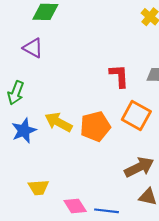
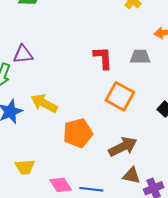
purple triangle: (33, 48) -> (23, 54), moved, turned -35
orange pentagon: (95, 126) -> (78, 133), moved

